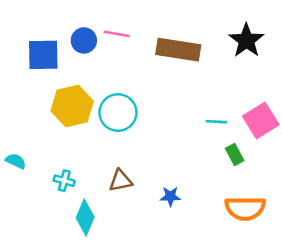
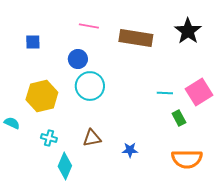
blue circle: (84, 40) -> (78, 59), moved
blue square: (43, 55) -> (33, 42), size x0.6
yellow hexagon: (72, 106) -> (42, 96), moved

